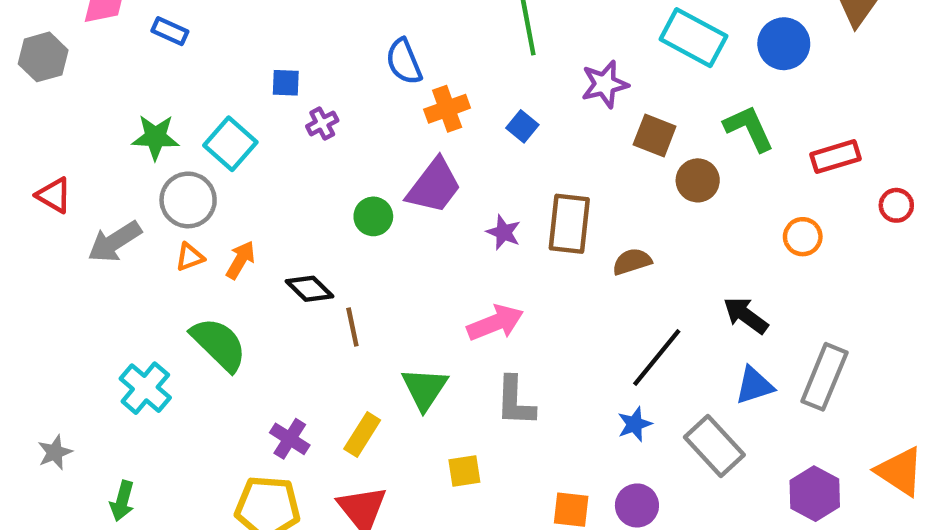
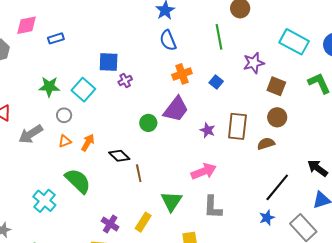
blue rectangle: (170, 31) -> (56, 38), turned -42
blue semicircle: (404, 62) -> (168, 40), moved
blue square: (286, 83) -> (109, 62), size x1.5
brown circle: (698, 180) -> (277, 117), moved
gray circle: (188, 200) -> (64, 115), size x0.6

